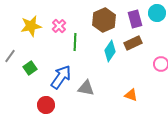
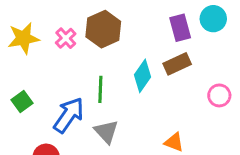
brown hexagon: (104, 20) -> (103, 29), moved
green line: (75, 42) -> (100, 89), moved
gray triangle: (86, 88) -> (106, 132), turned 36

